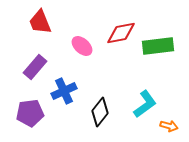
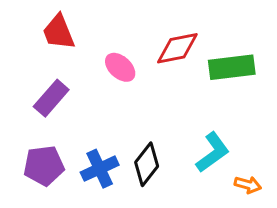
blue cross: (64, 91) -> (100, 169), moved

